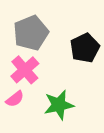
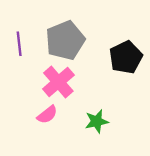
green star: (59, 105) -> (97, 121), size x0.7

